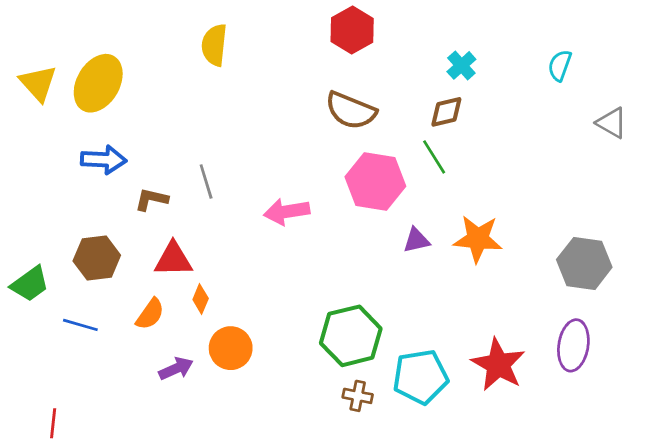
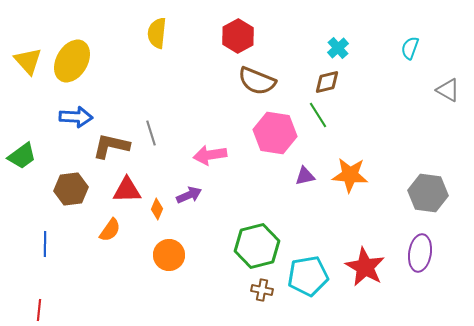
red hexagon: (352, 30) -> (238, 36), moved
brown L-shape: (151, 199) -> (111, 146), size x1.5
green trapezoid: (30, 284) -> (22, 156), moved
orange diamond: (201, 299) -> (157, 209), moved
blue line: (80, 325) -> (45, 244), moved, turned 75
purple arrow: (176, 369) -> (189, 195), moved

